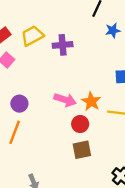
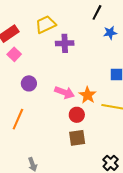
yellow trapezoid: (32, 36) -> (46, 24), moved
purple circle: (19, 104) -> (29, 83), moved

